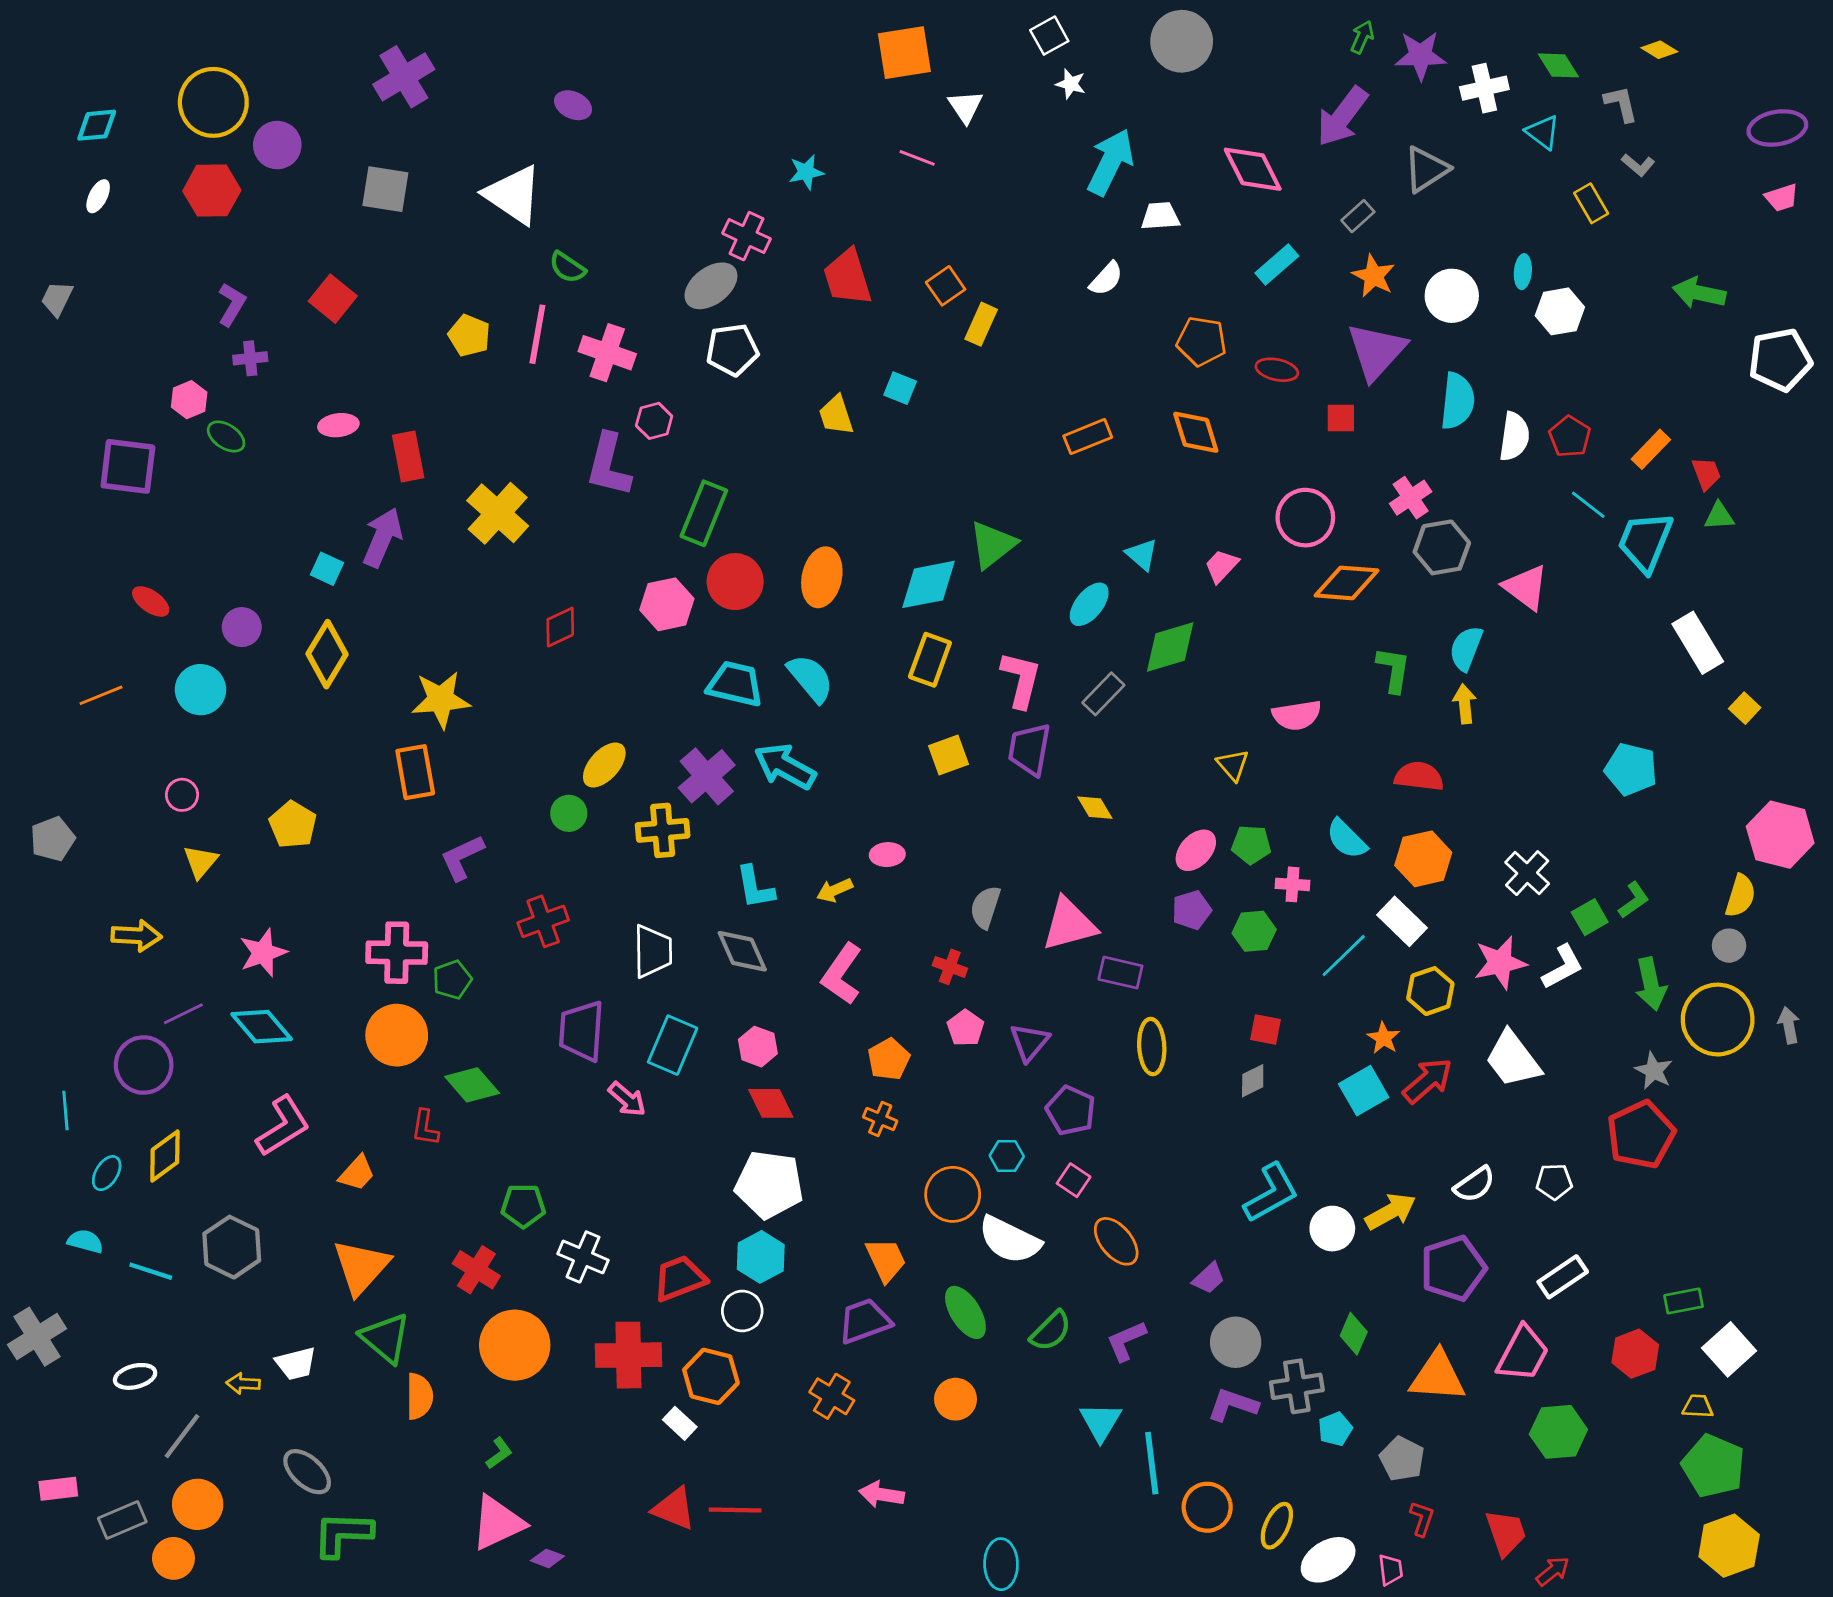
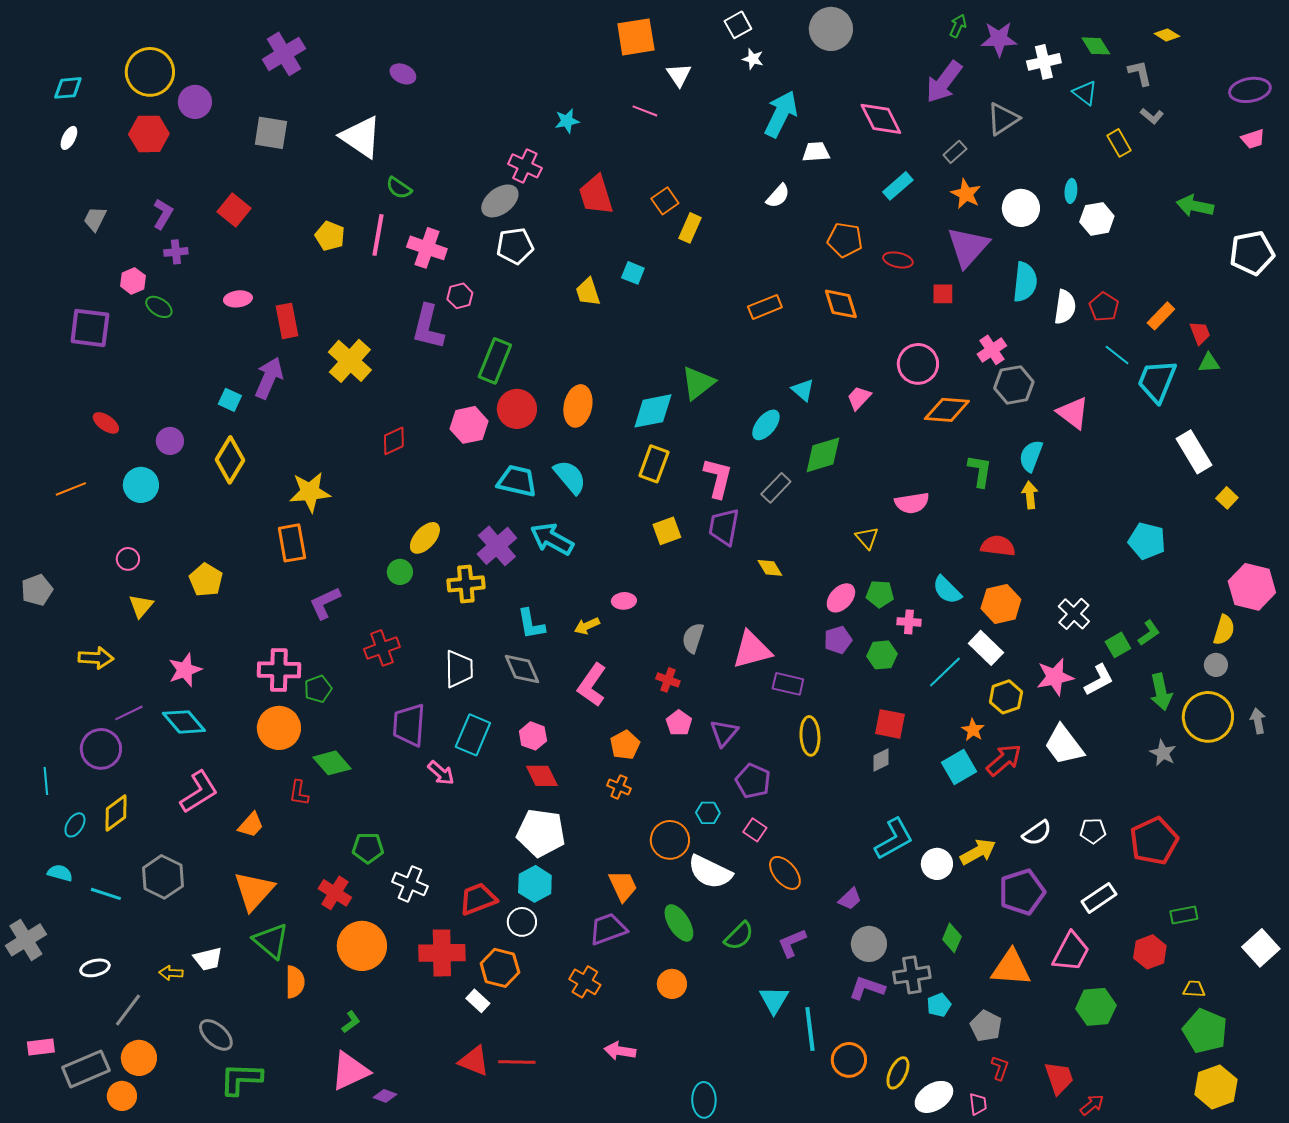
gray trapezoid: (57, 299) -> (95, 219), moved
red square: (1265, 1029) -> (890, 724), size x1.4
red pentagon: (1641, 1135) -> (1154, 841), moved
white square: (1729, 1349) -> (1261, 948), moved
gray rectangle: (122, 1520) -> (86, 1069), size x1.4

